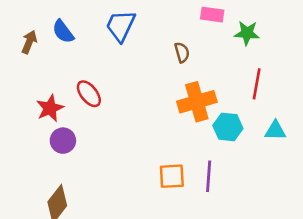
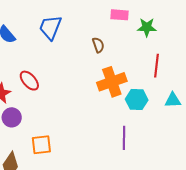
orange square: (172, 176) -> (41, 145), moved

